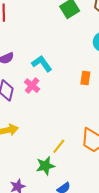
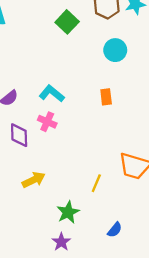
green star: (45, 166) -> (68, 212), moved

